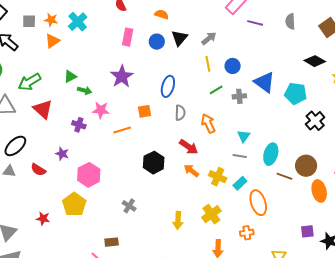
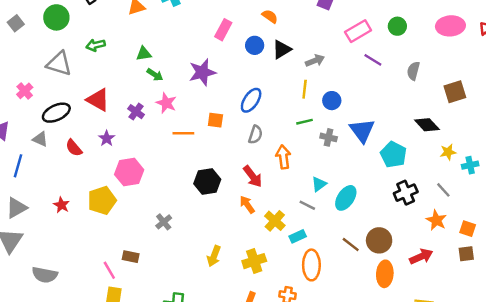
green arrow: (30, 82) -> (96, 45), size x0.7
red triangle: (43, 109) -> (98, 100), moved, turned -30
cyan ellipse: (271, 154) -> (346, 198), moved

